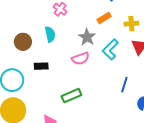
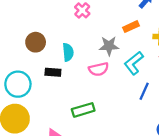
cyan semicircle: (50, 34) -> (68, 52), moved
gray star: (87, 37) -> (109, 46), turned 30
blue line: (124, 85) -> (144, 91), moved

